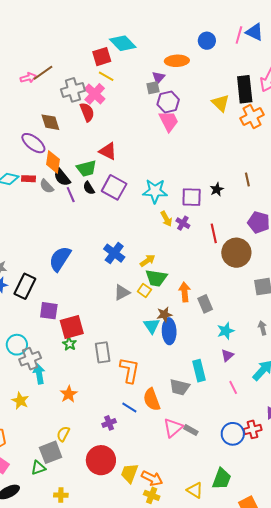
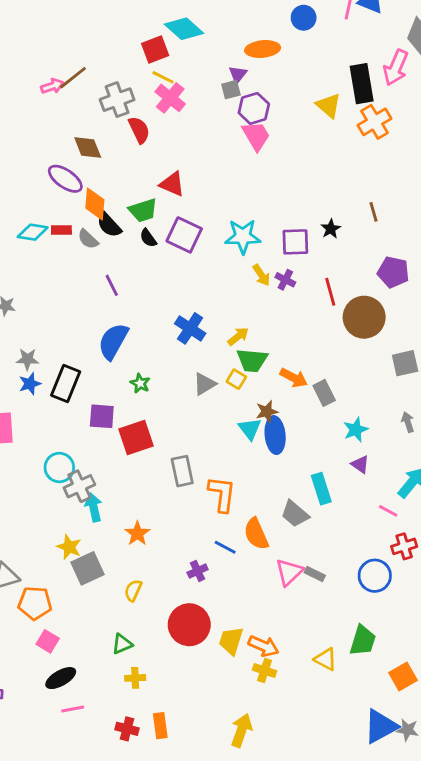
pink cross: (95, 94) -> (170, 98), moved
purple line: (71, 195) -> (112, 285), moved
orange arrow: (185, 292) -> (294, 378), turned 126
green star: (69, 344) -> (140, 383), moved
purple triangle: (227, 355) -> (360, 464), turned -40
gray trapezoid: (180, 387) -> (295, 514), turned 30
pink line: (233, 387) -> (388, 511), moved, turned -32
red cross: (253, 429) -> (404, 546), moved
gray square: (51, 452) -> (88, 568), moved
green triangle: (38, 468) -> (122, 644), moved

